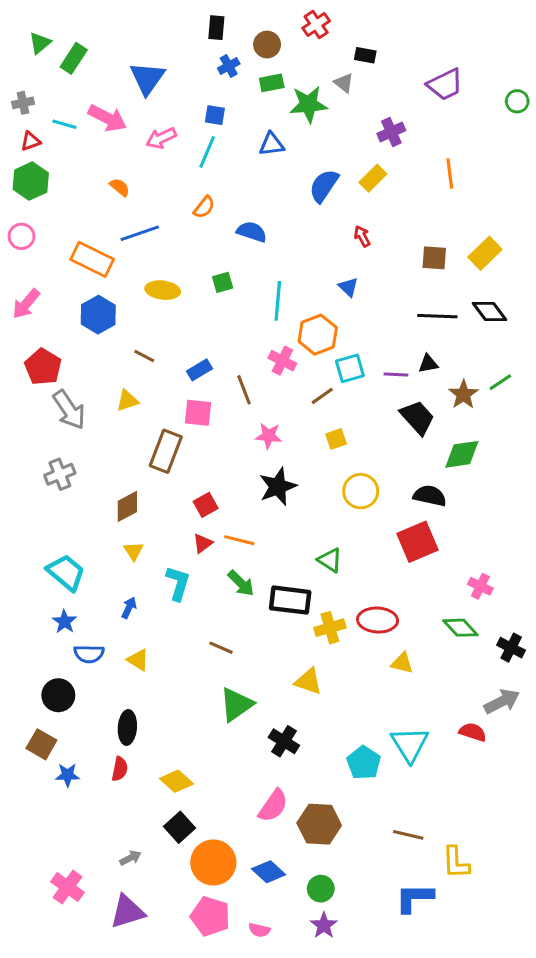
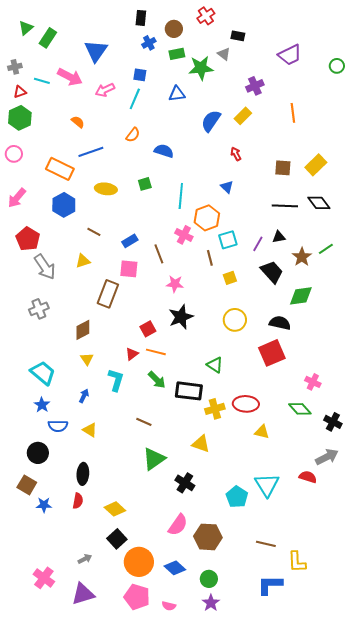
purple line: (396, 374) -> (258, 244), turned -63
brown line: (322, 396) -> (210, 258), turned -70
yellow square: (336, 439) -> (230, 278), moved
red square: (206, 505) -> (148, 329), moved

